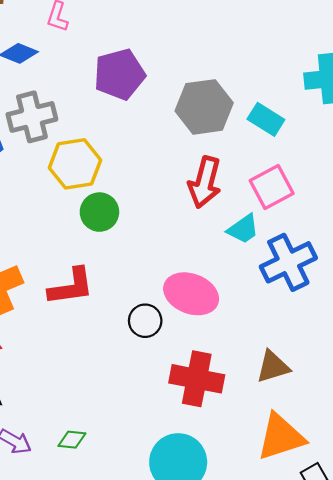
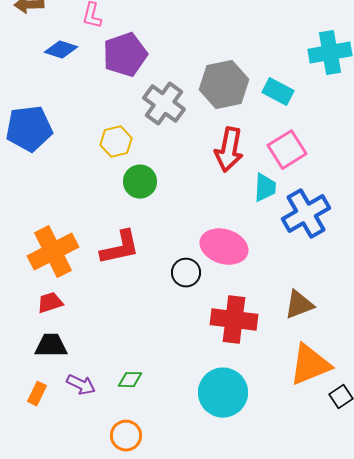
purple pentagon: (120, 74) -> (125, 55), moved
gray cross: (32, 117) -> (164, 104), moved, turned -36
yellow hexagon: (75, 164) -> (116, 142), size x0.7
cyan trapezoid: (243, 229) -> (265, 188), turned -48

